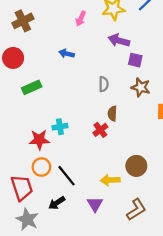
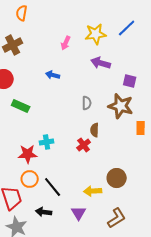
purple square: (135, 60) -> (130, 81), moved
green rectangle: (32, 87) -> (21, 106), turned 48
brown star: (141, 87) -> (121, 106), size x1.4
black arrow: (57, 203) -> (44, 212), turned 42

